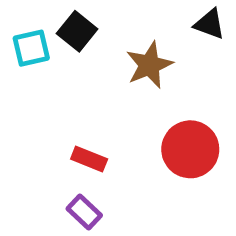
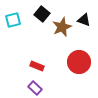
black triangle: (210, 24) -> (84, 20), moved
black square: (77, 31) -> (42, 14), moved

